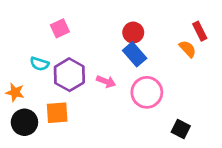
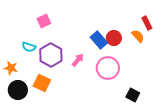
red circle: (133, 33) -> (114, 38), moved
pink arrow: (106, 81) -> (78, 60), turned -72
orange square: (57, 113) -> (42, 83), turned 30

